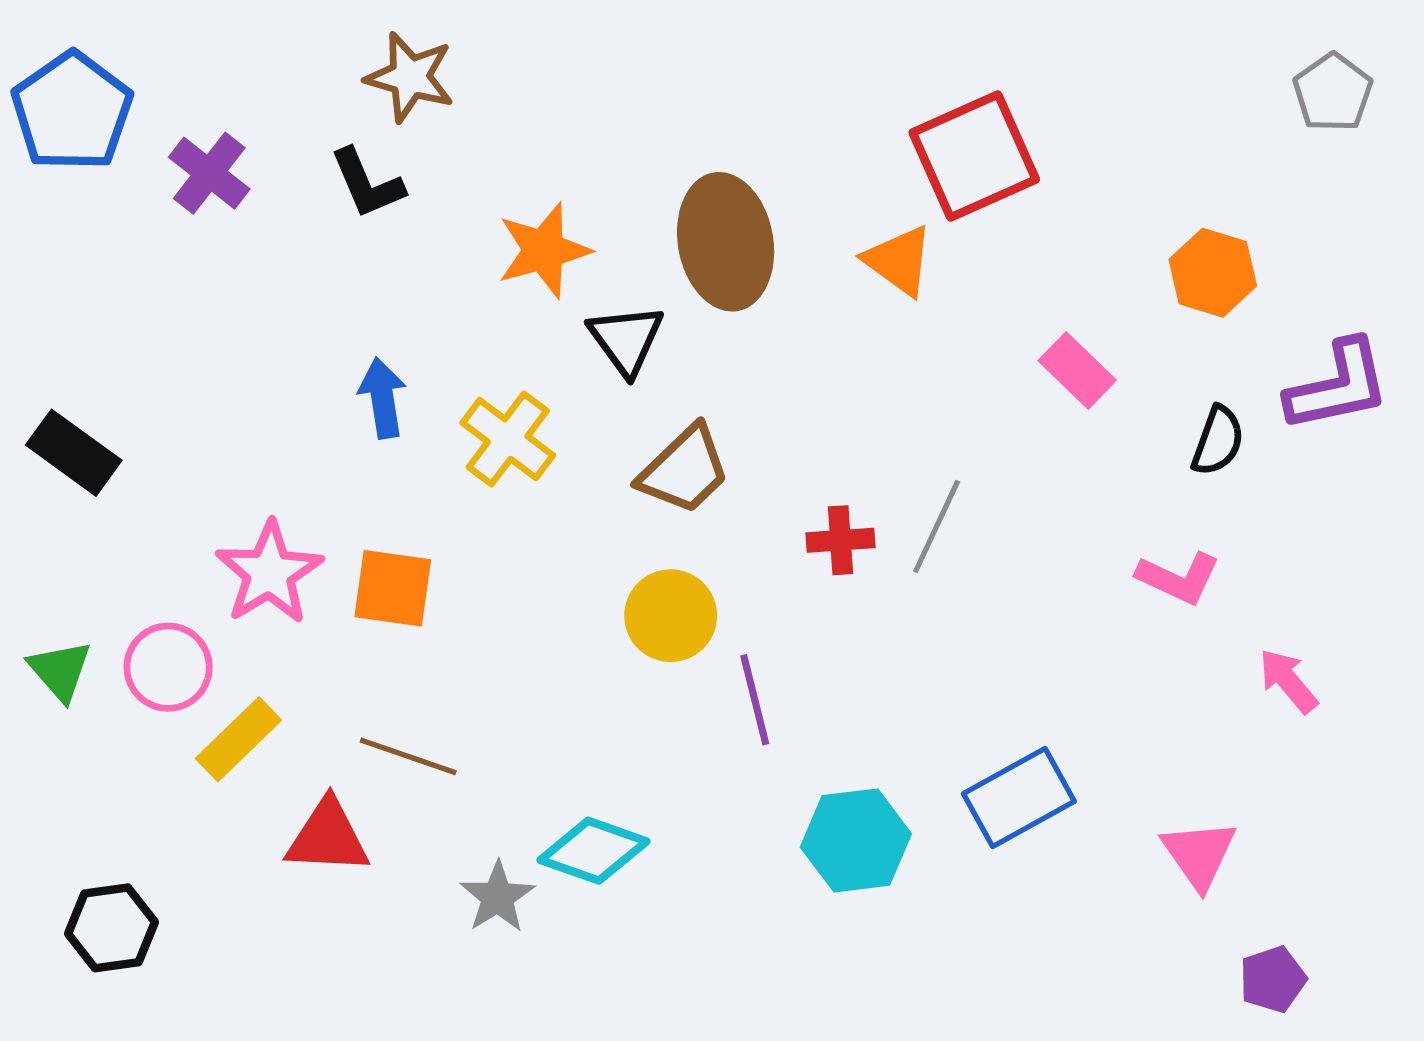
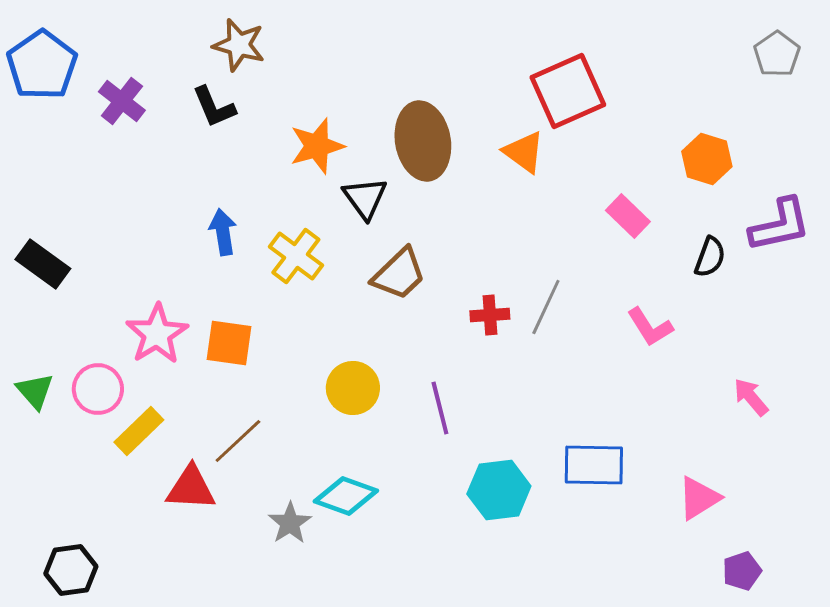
pink L-shape: (1178, 578) -> (650, 327), moved, turned 33
yellow circle: (671, 616) -> (353, 388), moved
brown line: (408, 756) -> (238, 441), turned -62
blue rectangle: (1019, 798) -> (594, 465), turned 30
pink triangle: (1199, 854) -> (699, 498), turned 33
black hexagon: (111, 928) -> (71, 570), moved

